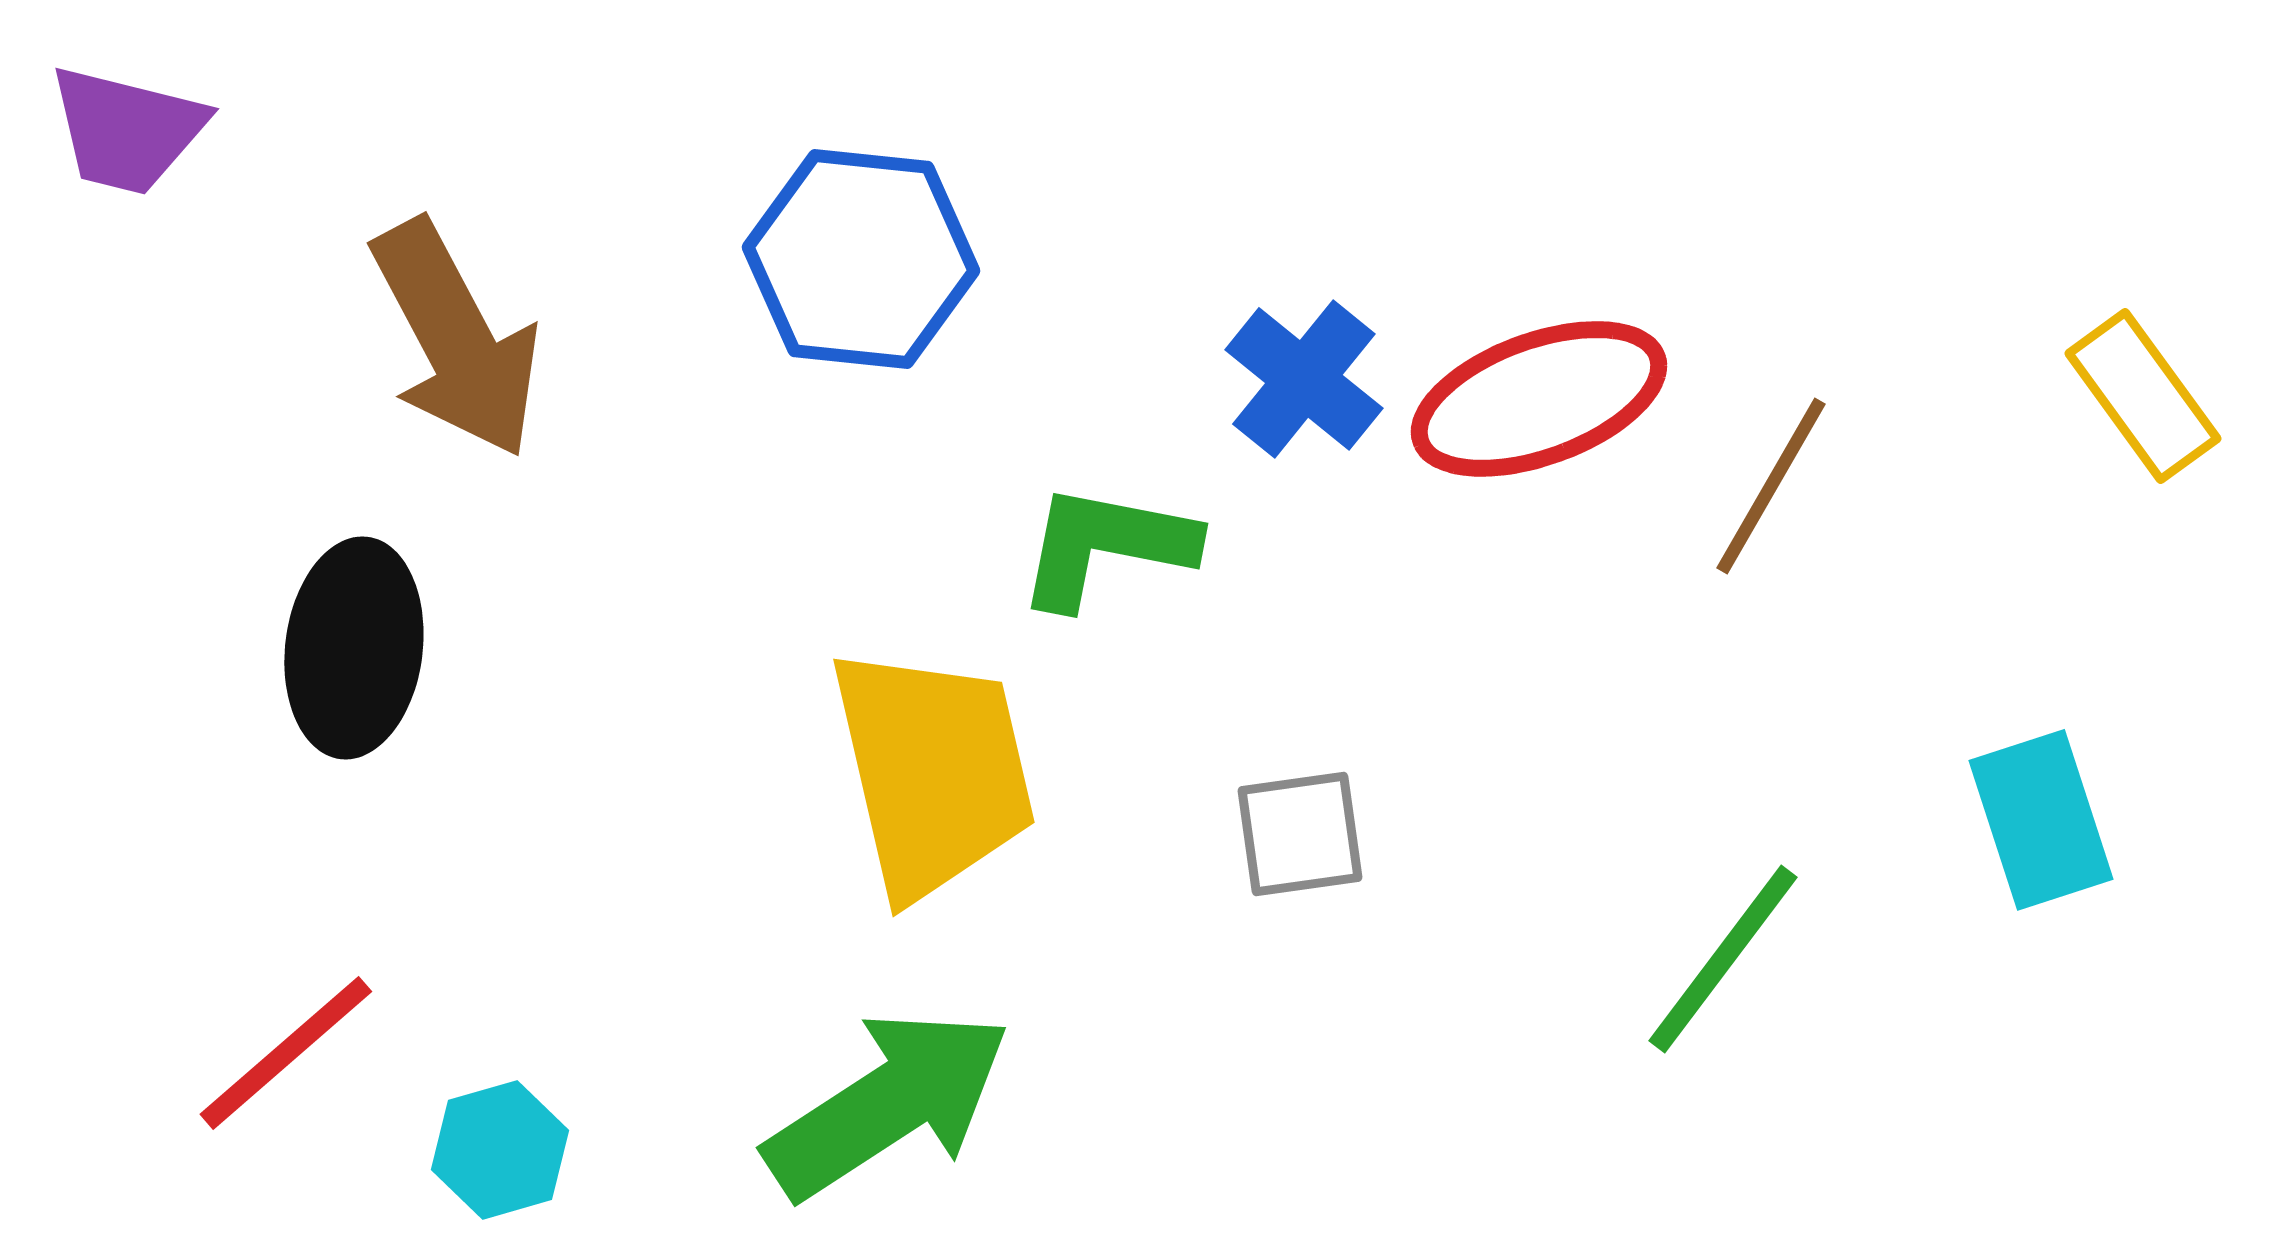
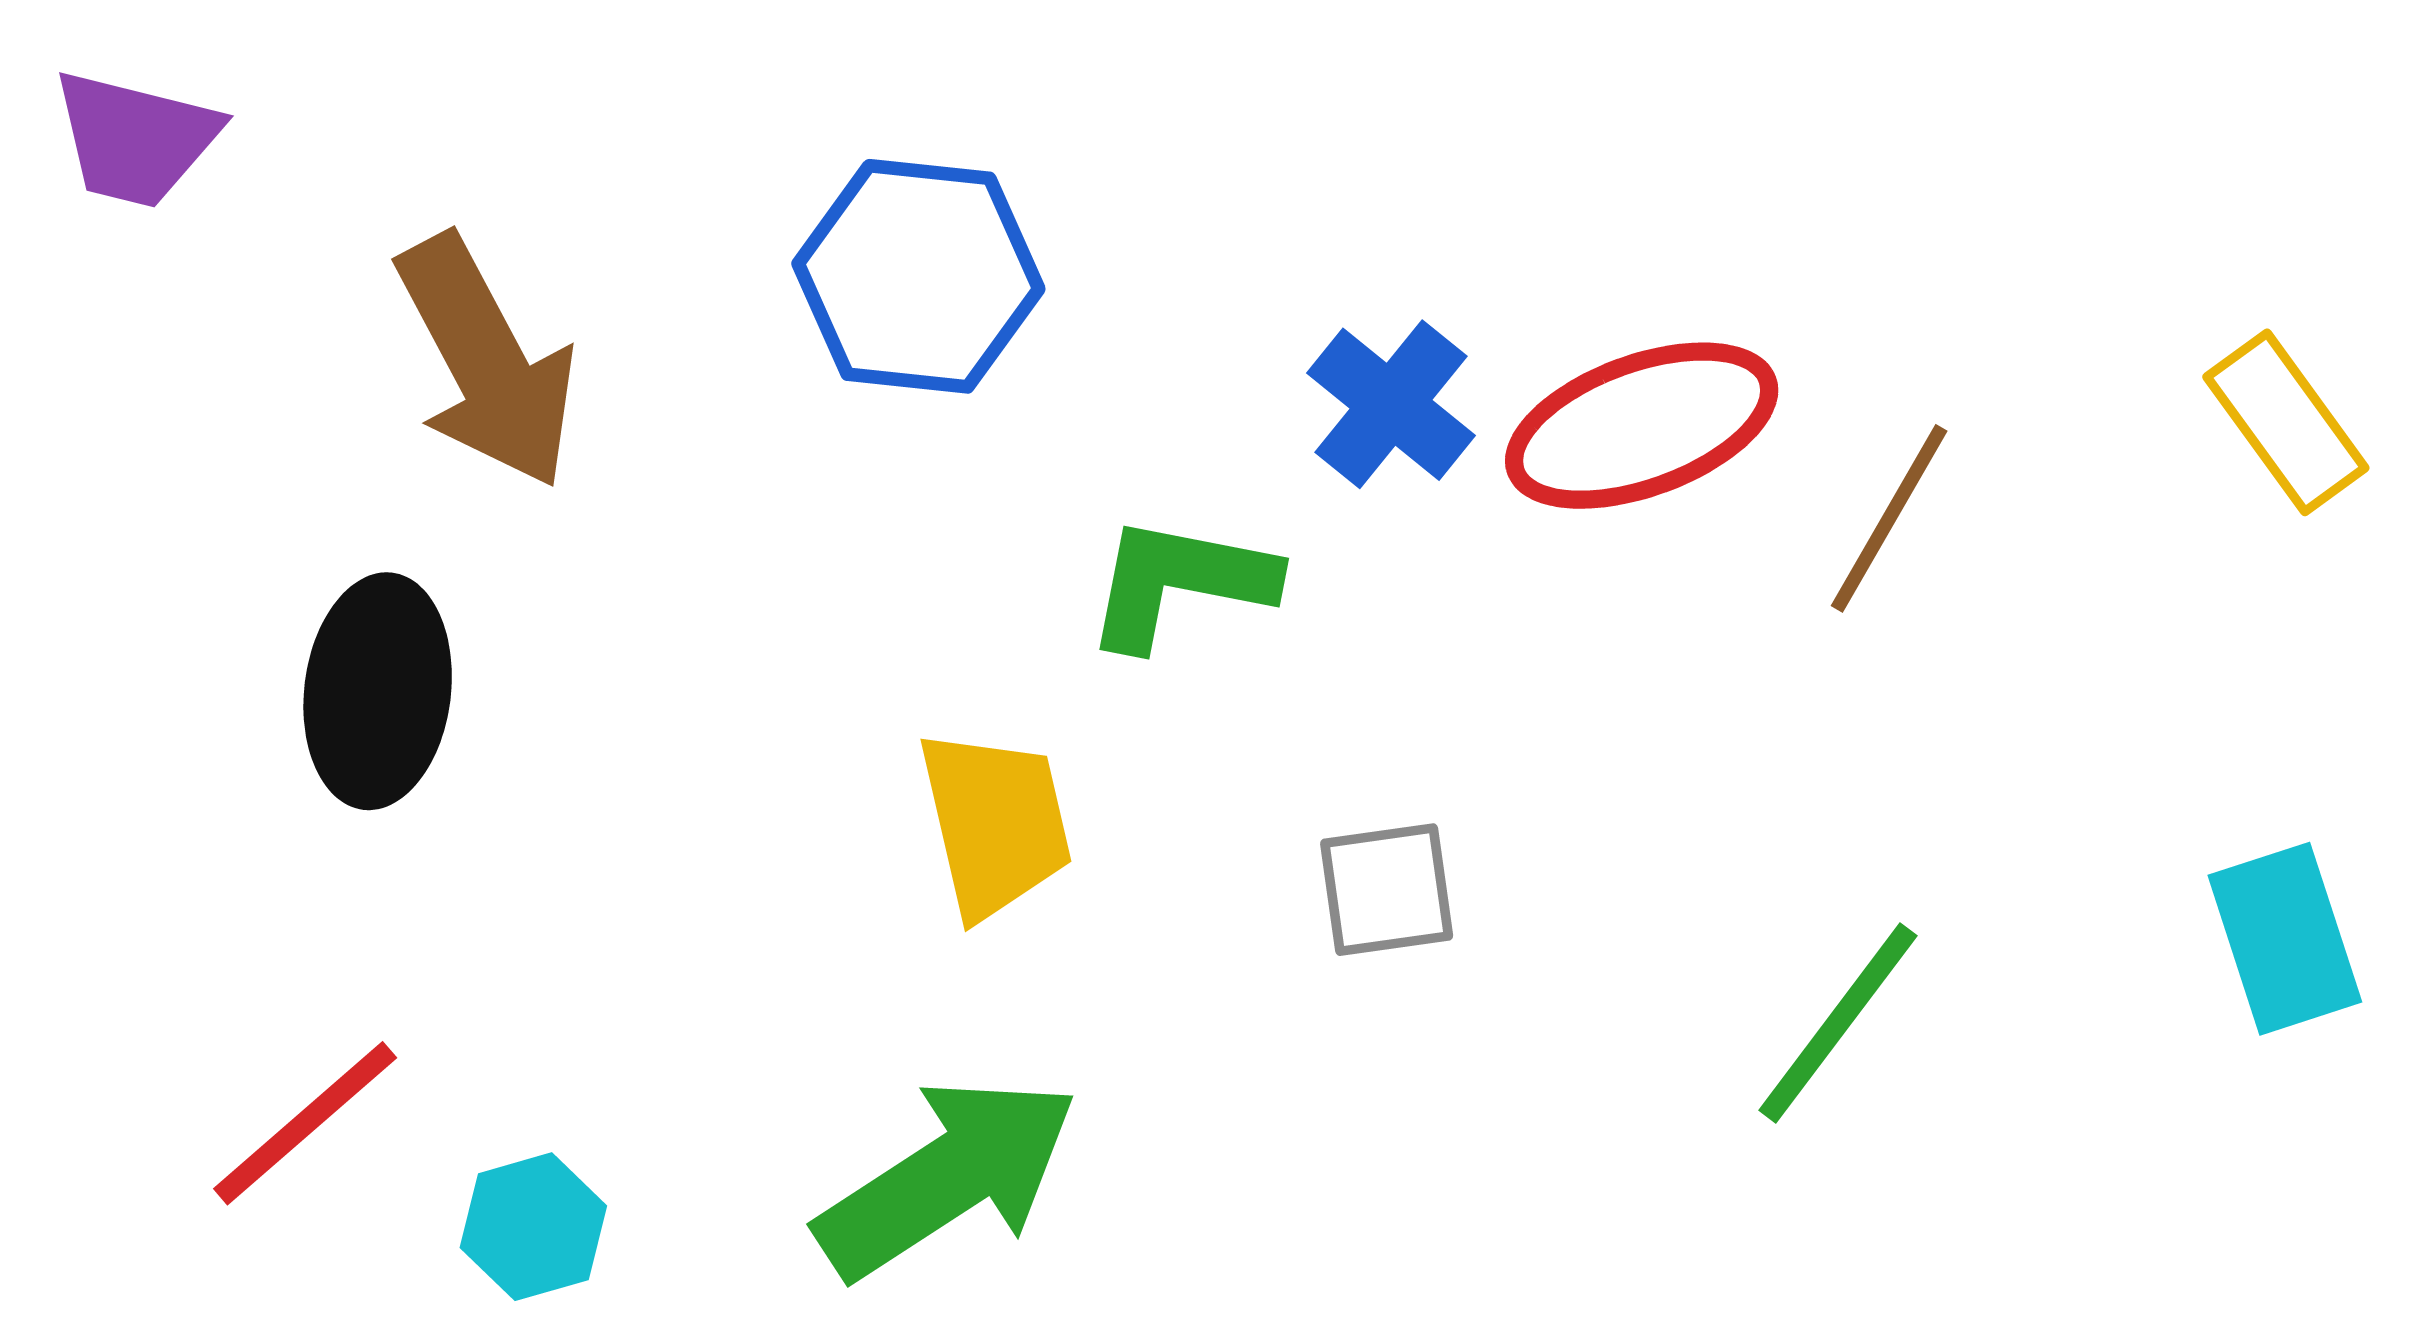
yellow trapezoid: (933, 772) -> (995, 823), size x0.7
cyan rectangle: (2041, 820) -> (2285, 939), moved

